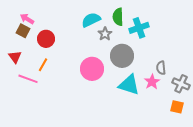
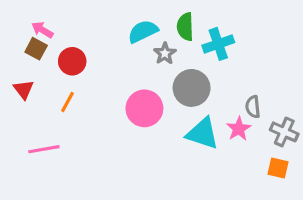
pink line: (28, 79) -> (44, 149), moved, turned -30

